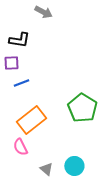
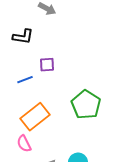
purple square: (11, 63) -> (47, 65), moved

